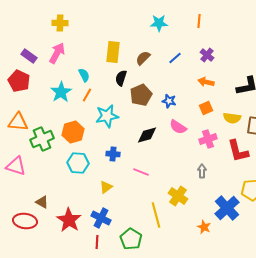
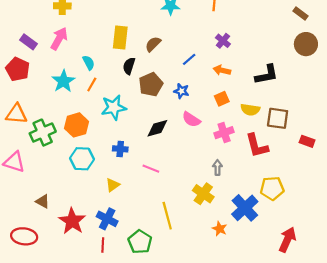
blue line: (175, 58) -> (189, 59), moved
yellow cross: (178, 196) -> (203, 194), moved
red ellipse: (25, 221) -> (24, 236), moved

